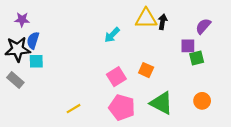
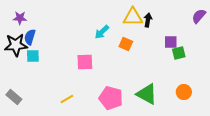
purple semicircle: (203, 26) -> (199, 16), moved
orange square: (146, 70) -> (126, 44), moved
pink square: (116, 77) -> (85, 62), moved, turned 30
gray rectangle: (15, 80) -> (14, 97), moved

